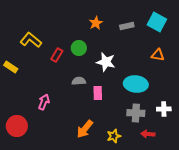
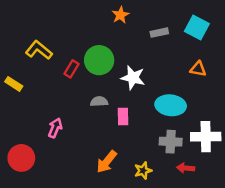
orange star: (96, 23) -> (120, 15), moved
green circle: (79, 48) -> (99, 60), size x1.5
white cross: (164, 109) -> (206, 137), size x1.6

